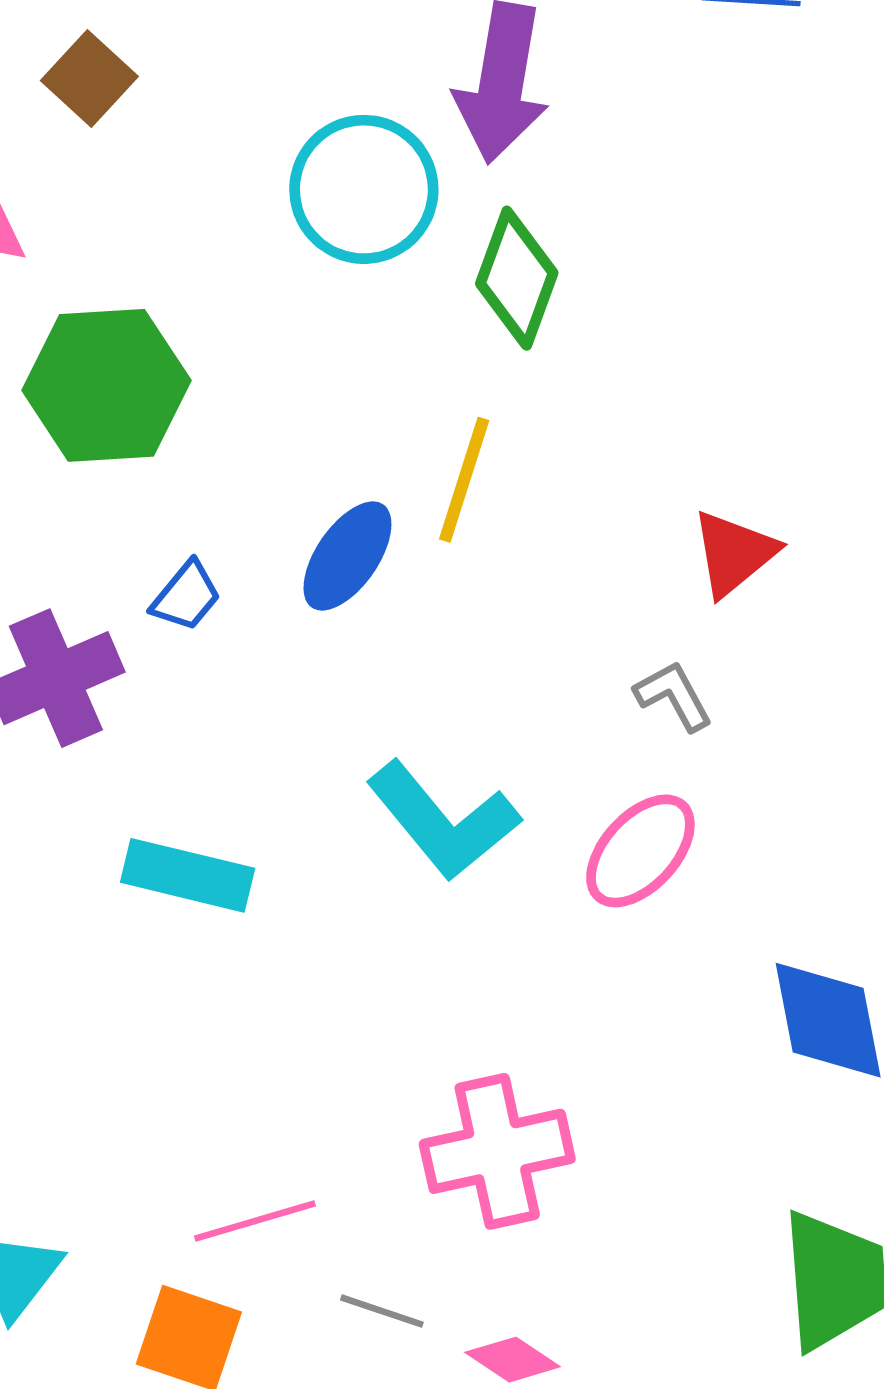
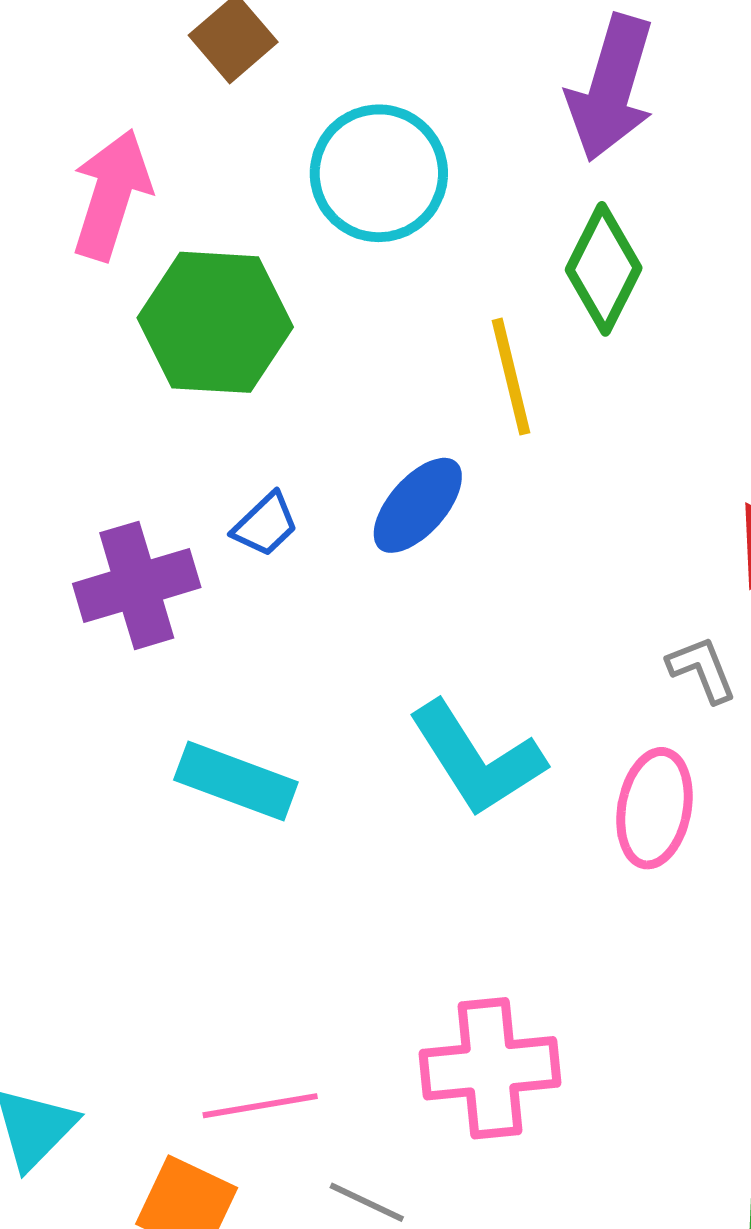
cyan circle: (364, 189) -> (379, 173), moved
yellow line: (464, 480) -> (511, 377), moved, turned -38
pink ellipse: (640, 851) -> (654, 808), turned -39

